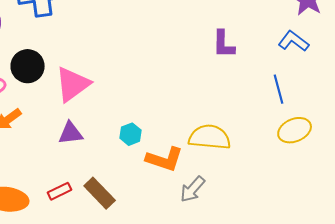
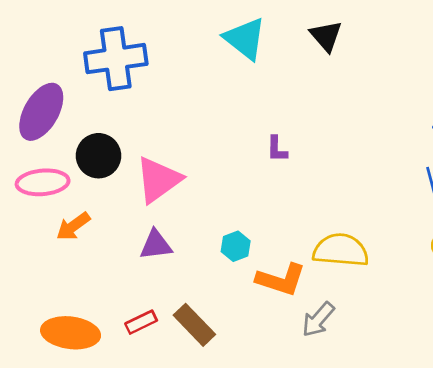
purple L-shape: (224, 44) -> (277, 149), moved, size x0.7

